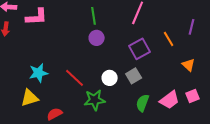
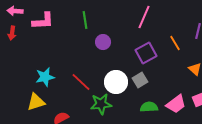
green line: (94, 16) -> (85, 20), moved
white circle: (110, 78) -> (116, 82), size x1.5
green semicircle: (143, 103) -> (149, 107), turned 66

